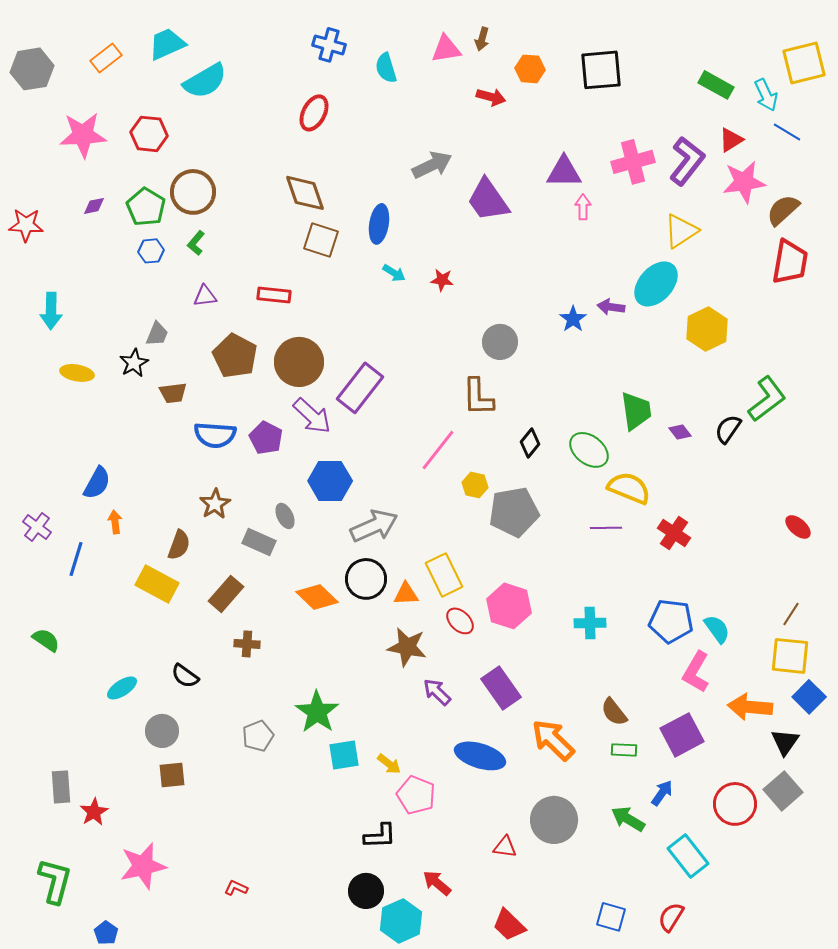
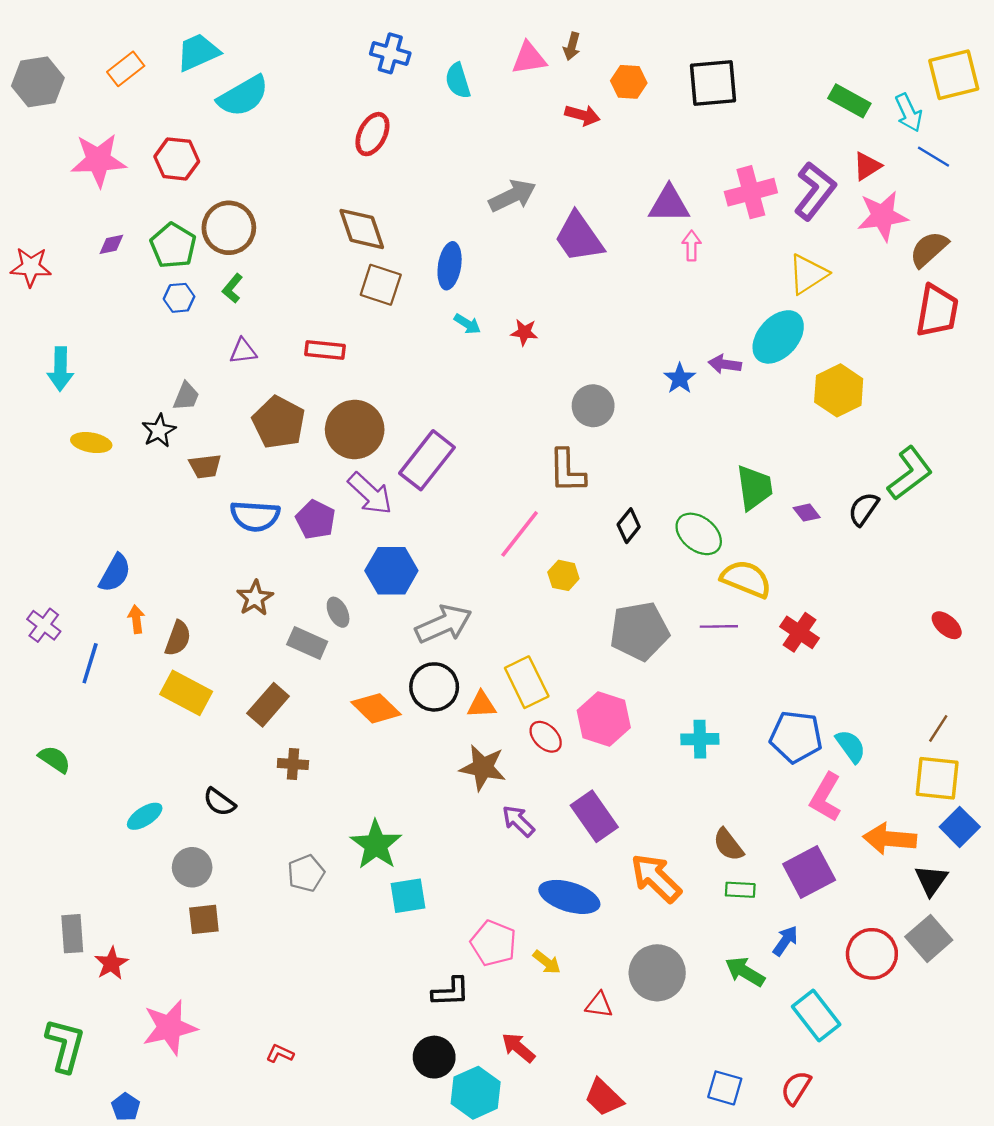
gray pentagon: (514, 512) -> (639, 631), moved
brown semicircle: (179, 545) -> (178, 638), moved
yellow arrow: (389, 764) -> (547, 962), moved

